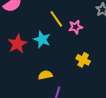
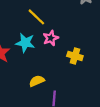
pink star: (76, 27) -> (51, 38), moved

